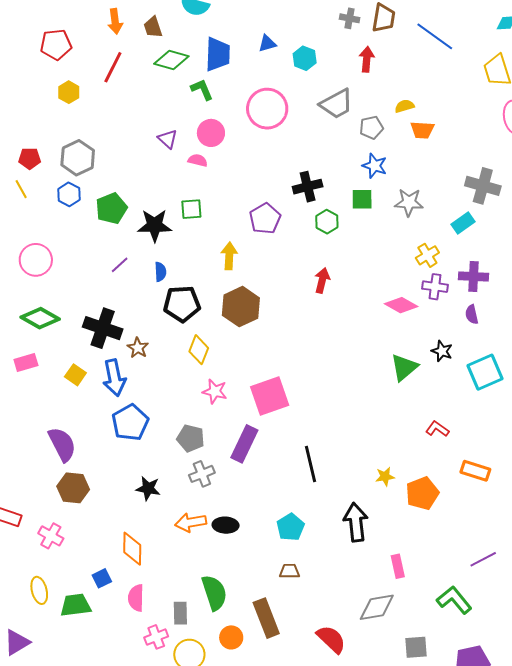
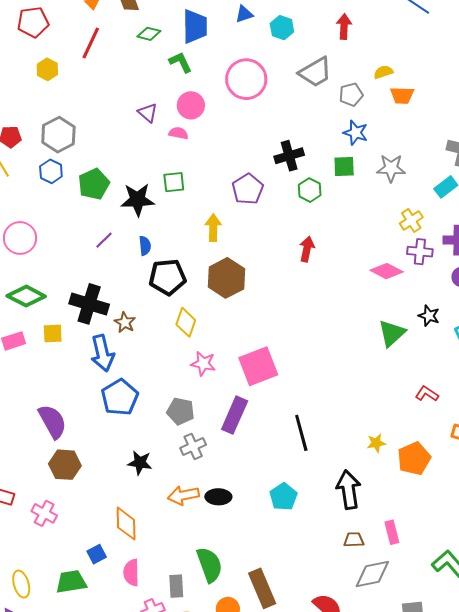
green diamond: (171, 60) -> (149, 34), size x0.7
yellow square: (75, 375) -> (53, 333), moved, turned -35
brown trapezoid: (289, 571) -> (354, 540), moved
yellow ellipse: (39, 590) -> (21, 584), moved

